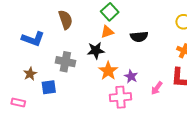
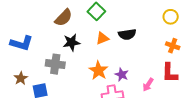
brown semicircle: (66, 20) -> (64, 18), moved, turned 66
orange triangle: (107, 32) -> (102, 38), moved
black star: (96, 50) -> (71, 42), moved

